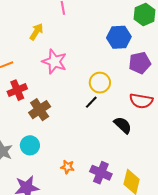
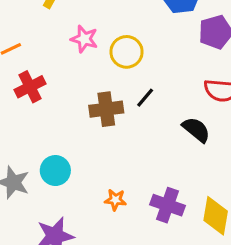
pink star: (54, 62) -> (84, 39), size x0.7
yellow circle: (100, 83) -> (127, 52), moved
brown cross: (40, 110) -> (106, 109), moved, turned 30

